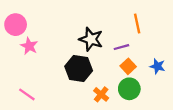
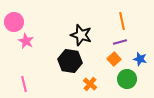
purple line: (121, 47) -> (120, 42), moved
green circle: (129, 89) -> (127, 79), moved
pink line: (27, 94) -> (24, 84), turned 42

